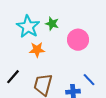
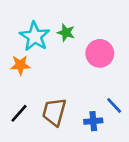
orange star: (37, 50) -> (20, 65), moved
black line: (13, 77) -> (19, 113), moved

